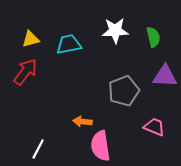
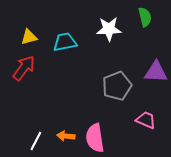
green semicircle: (153, 37) -> (145, 17), moved
orange arrow: (82, 122) -> (66, 136), moved

